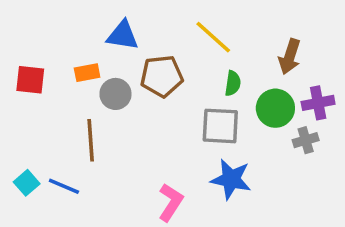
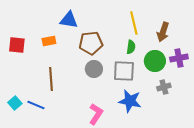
yellow line: (213, 37) -> (134, 23), moved, turned 35
gray circle: (115, 94) -> (94, 69), moved
gray cross: (306, 140) -> (164, 87), moved

